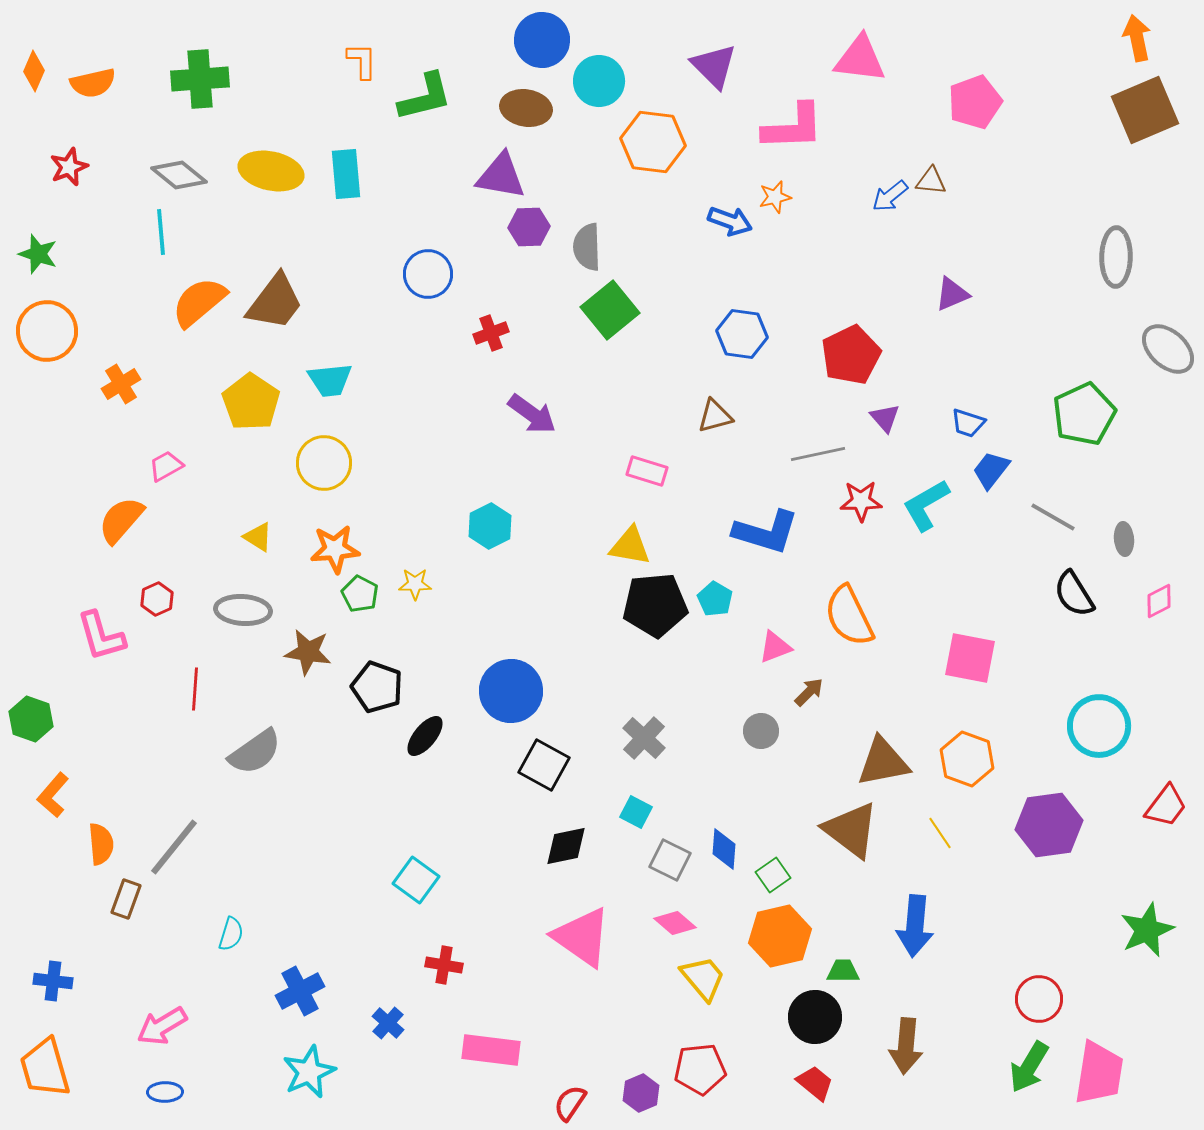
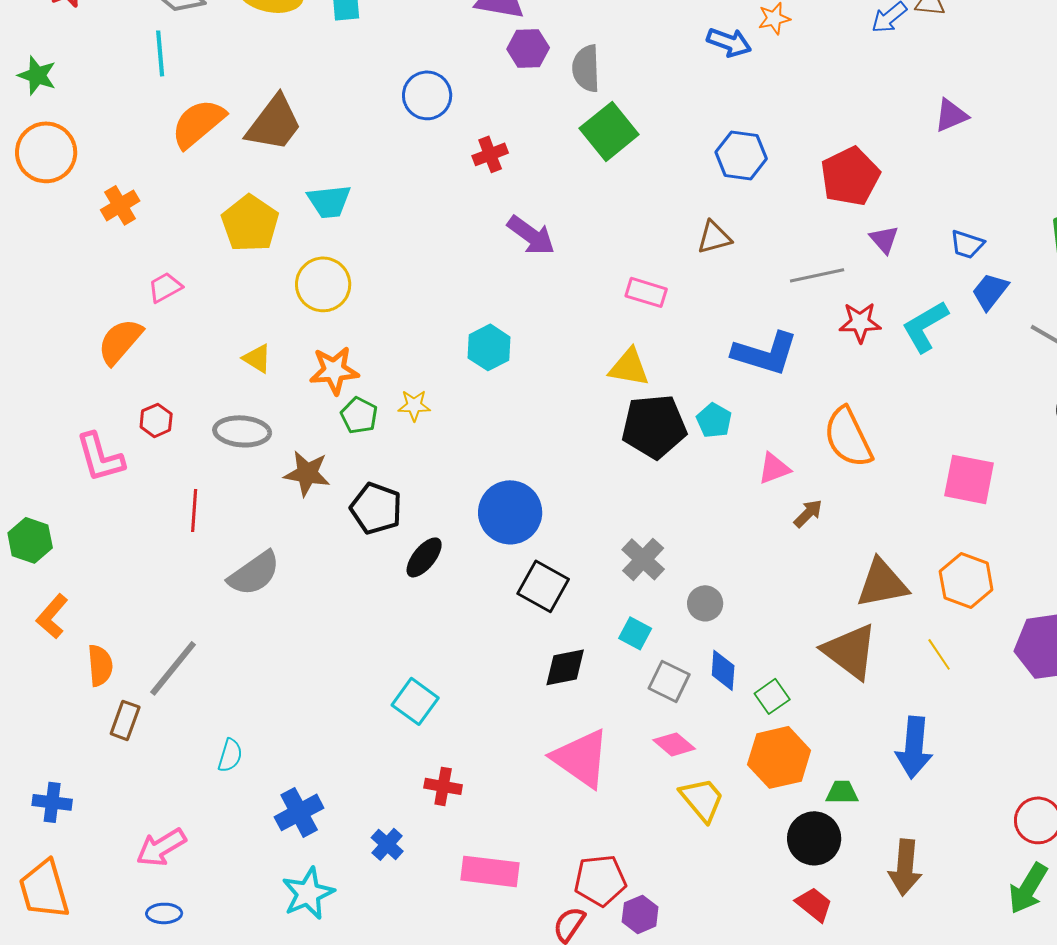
gray circle: (761, 731) -> (705, 603), moved
red pentagon: (700, 1069) -> (600, 880), moved

